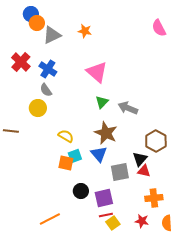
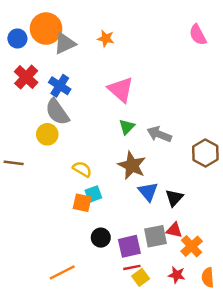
blue circle: (31, 14) -> (17, 38), moved
orange circle: (37, 23) -> (46, 29), size x1.6
gray semicircle: (46, 90) -> (57, 112), size x1.6
brown hexagon: (156, 141) -> (205, 153), moved
blue triangle: (99, 154) -> (148, 192), moved
red triangle: (144, 171) -> (174, 230), moved
gray square: (120, 172) -> (156, 236), moved
orange cross: (154, 198) -> (192, 246), turned -36

